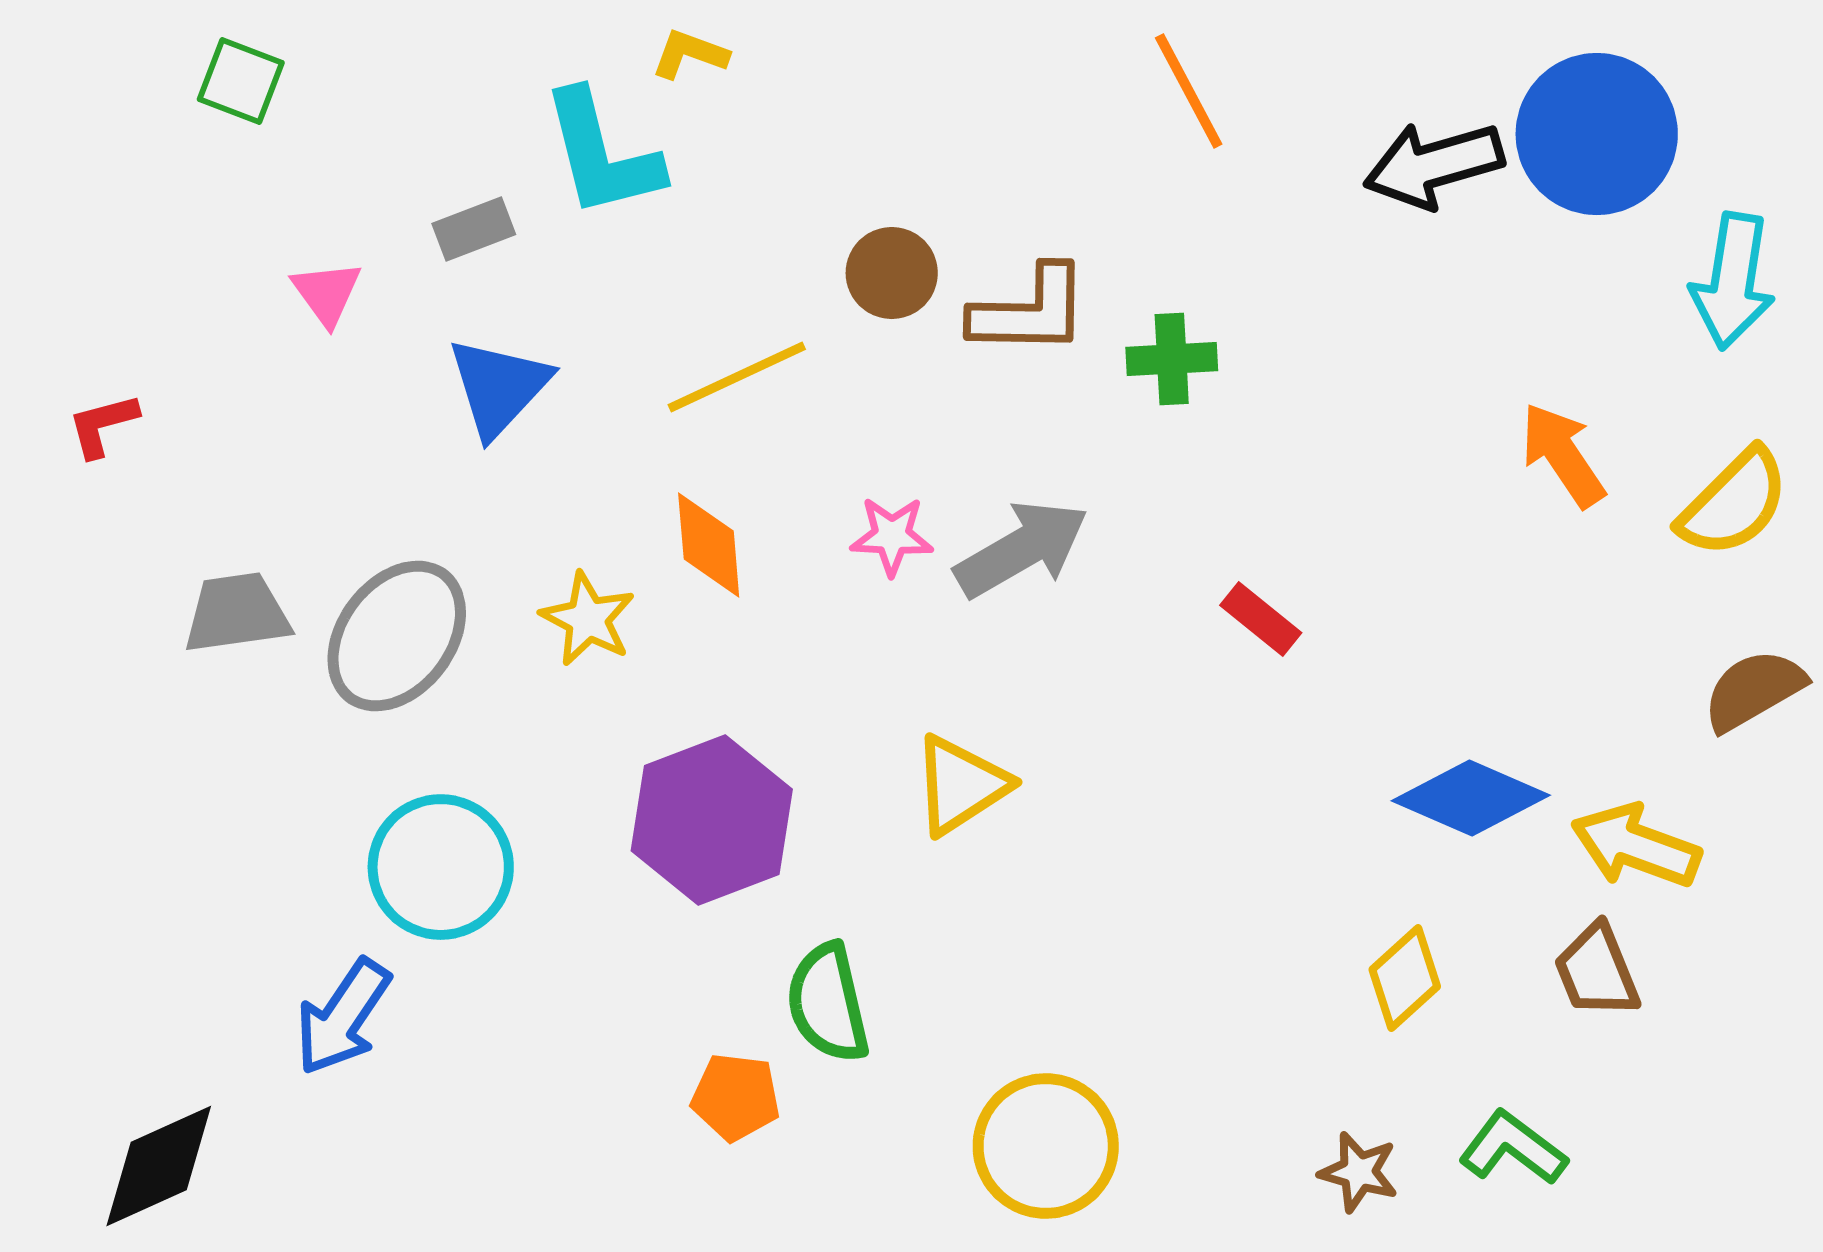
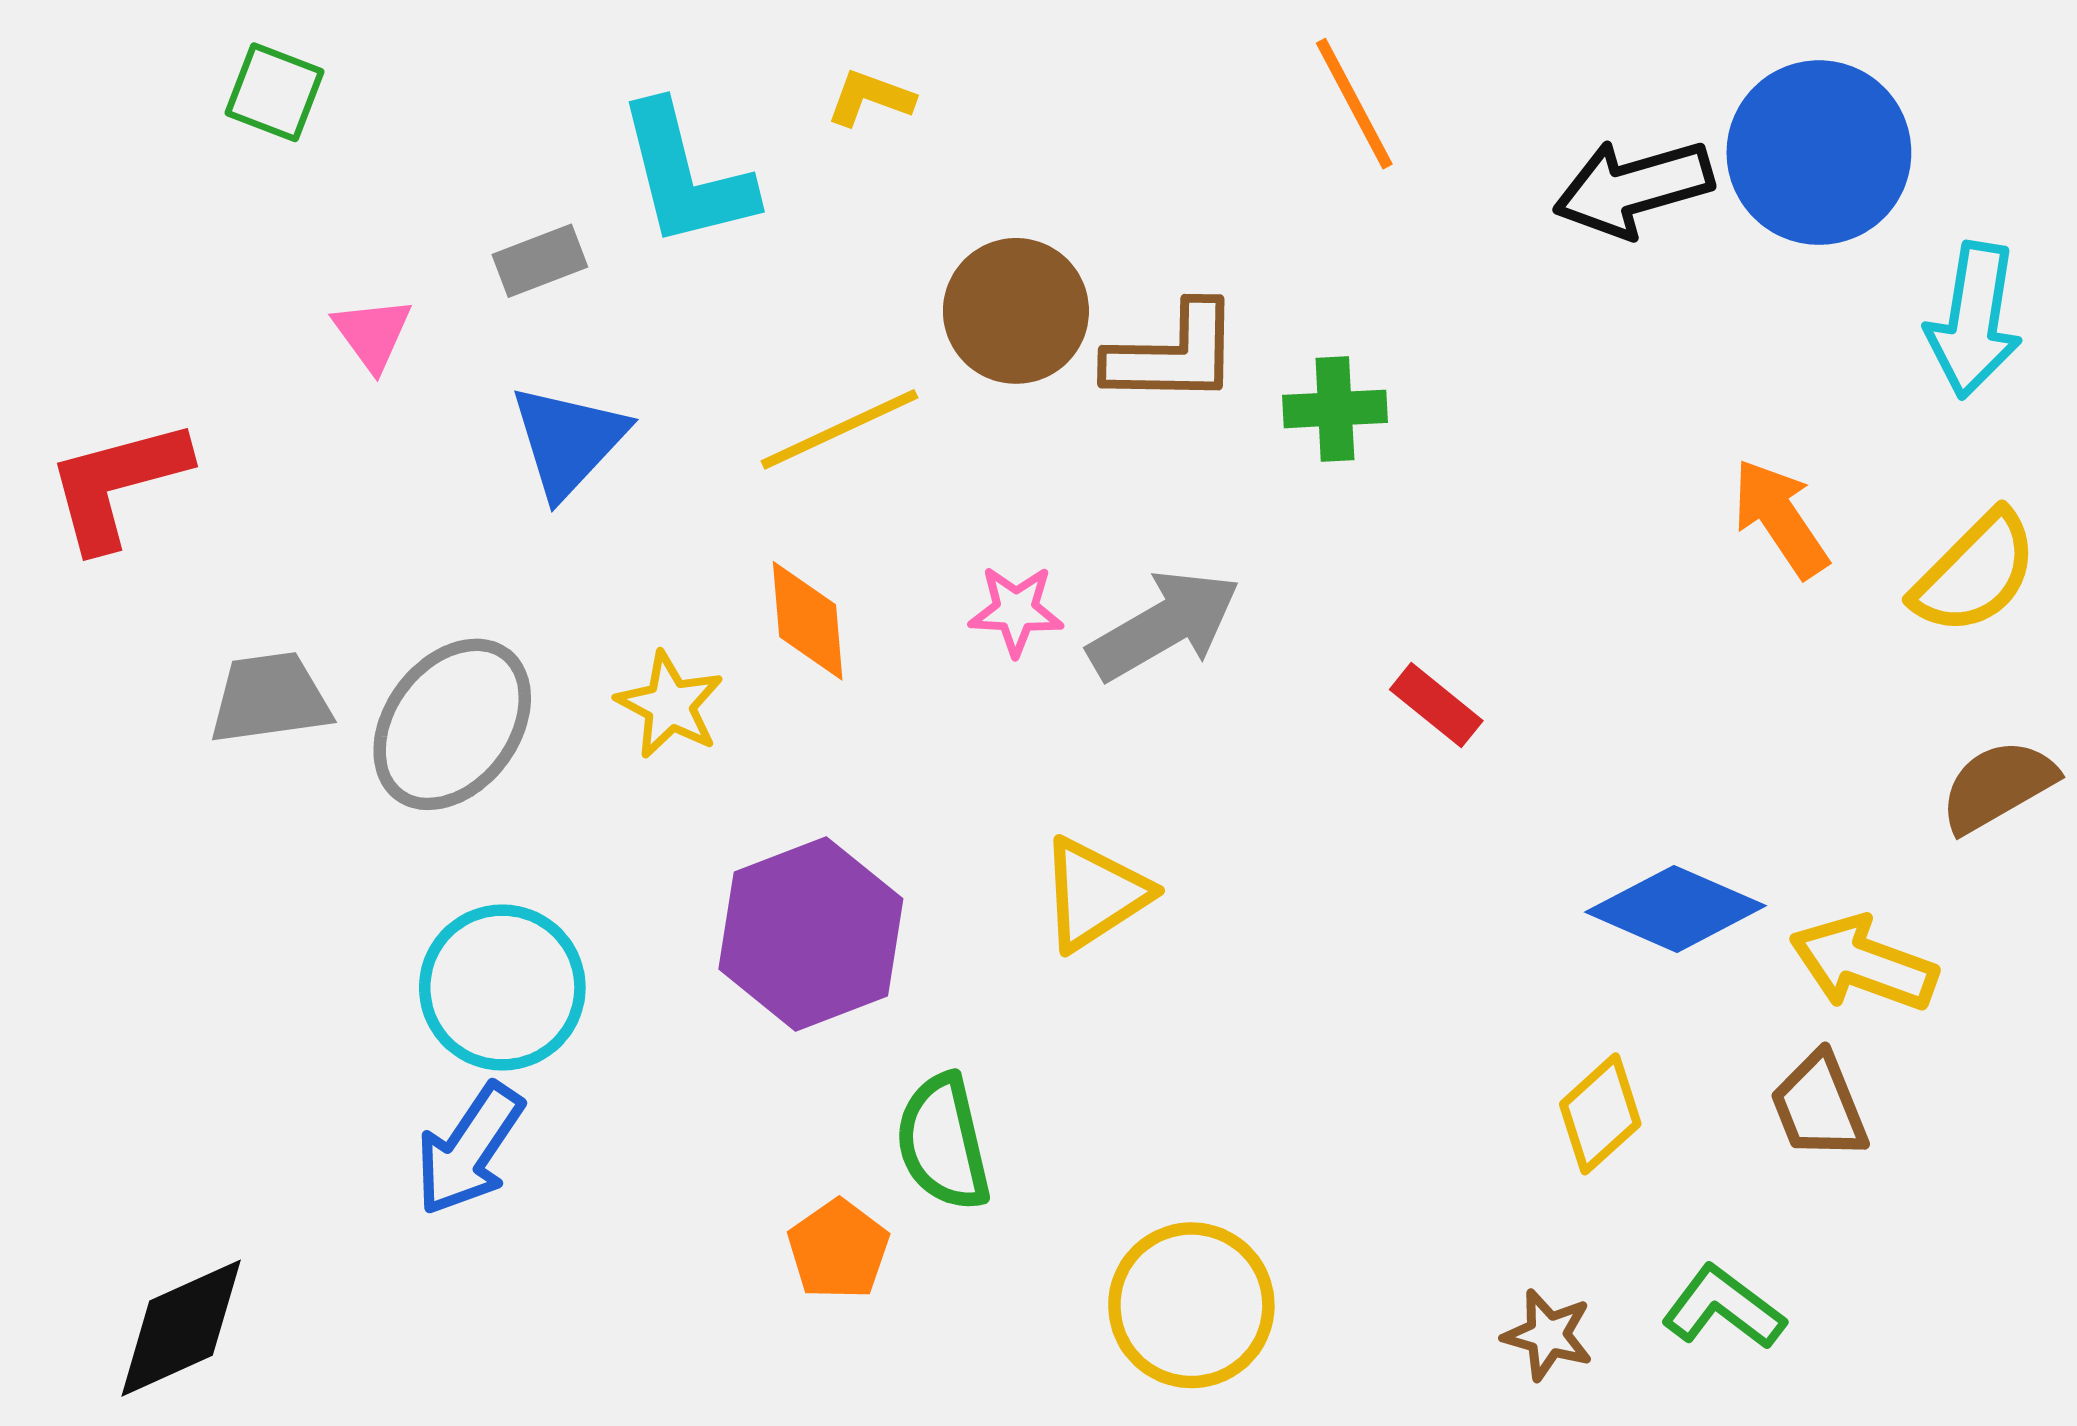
yellow L-shape: (690, 54) -> (870, 98), moved
brown circle: (892, 273) -> (1016, 311), size x1.4
red L-shape: (103, 425) -> (117, 484), size x1.8
blue arrow: (343, 1017) -> (469, 1149), moved
orange pentagon: (736, 1097) -> (838, 1249), turned 30

